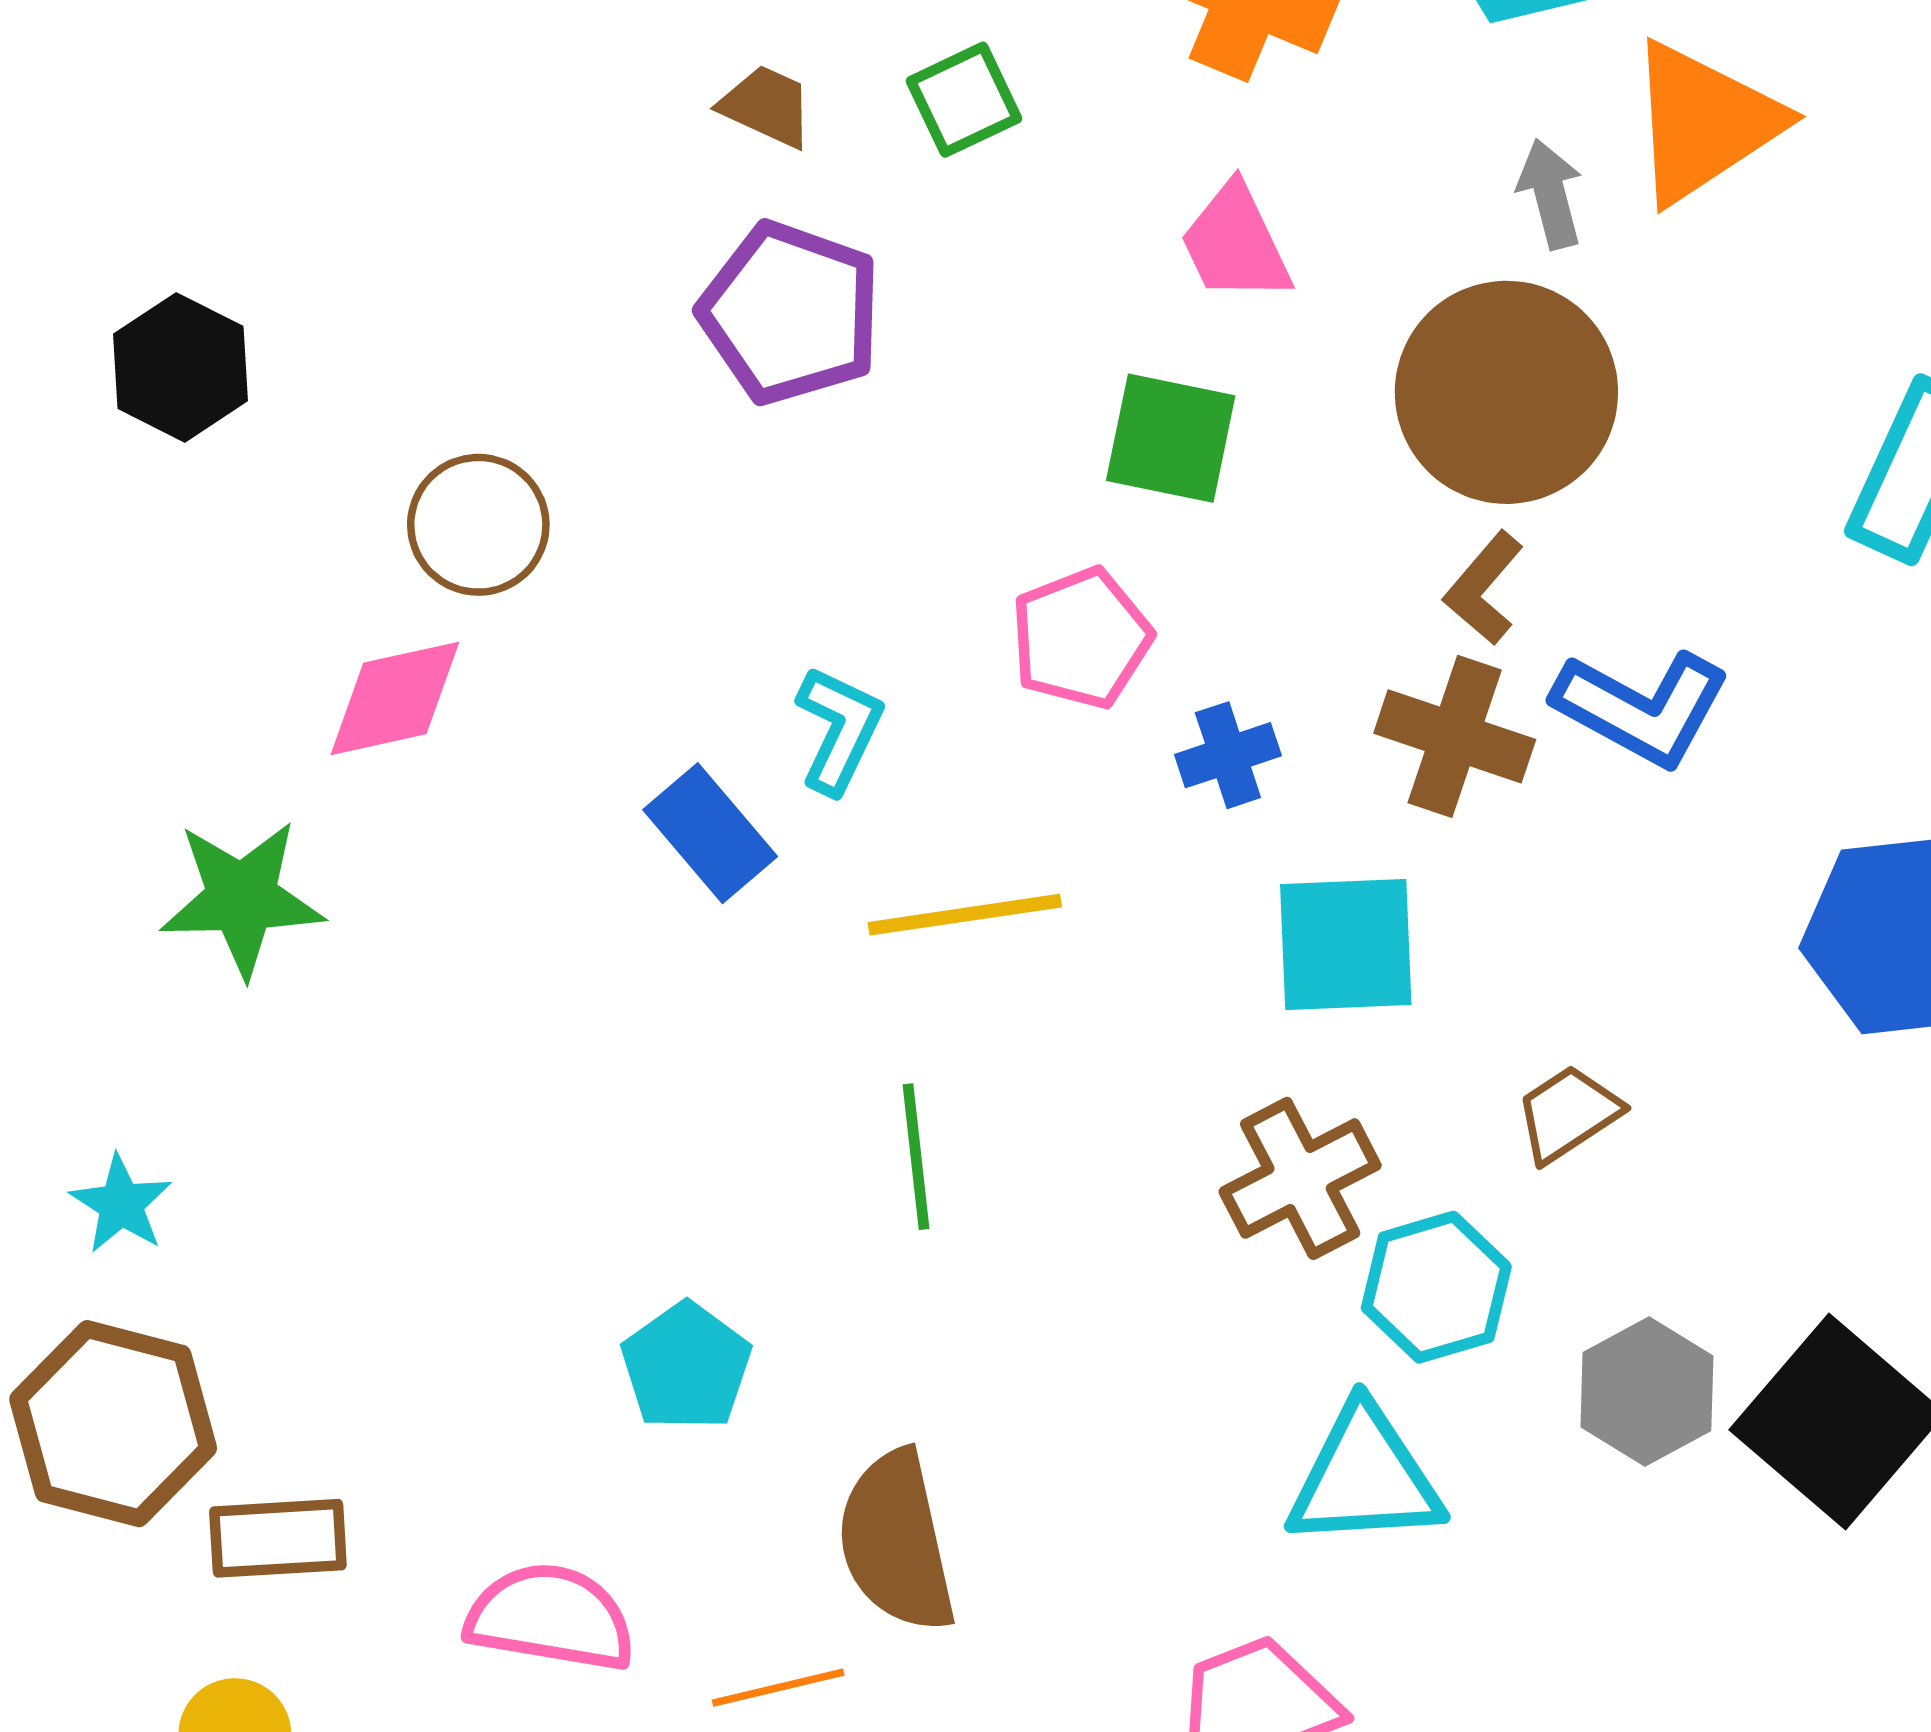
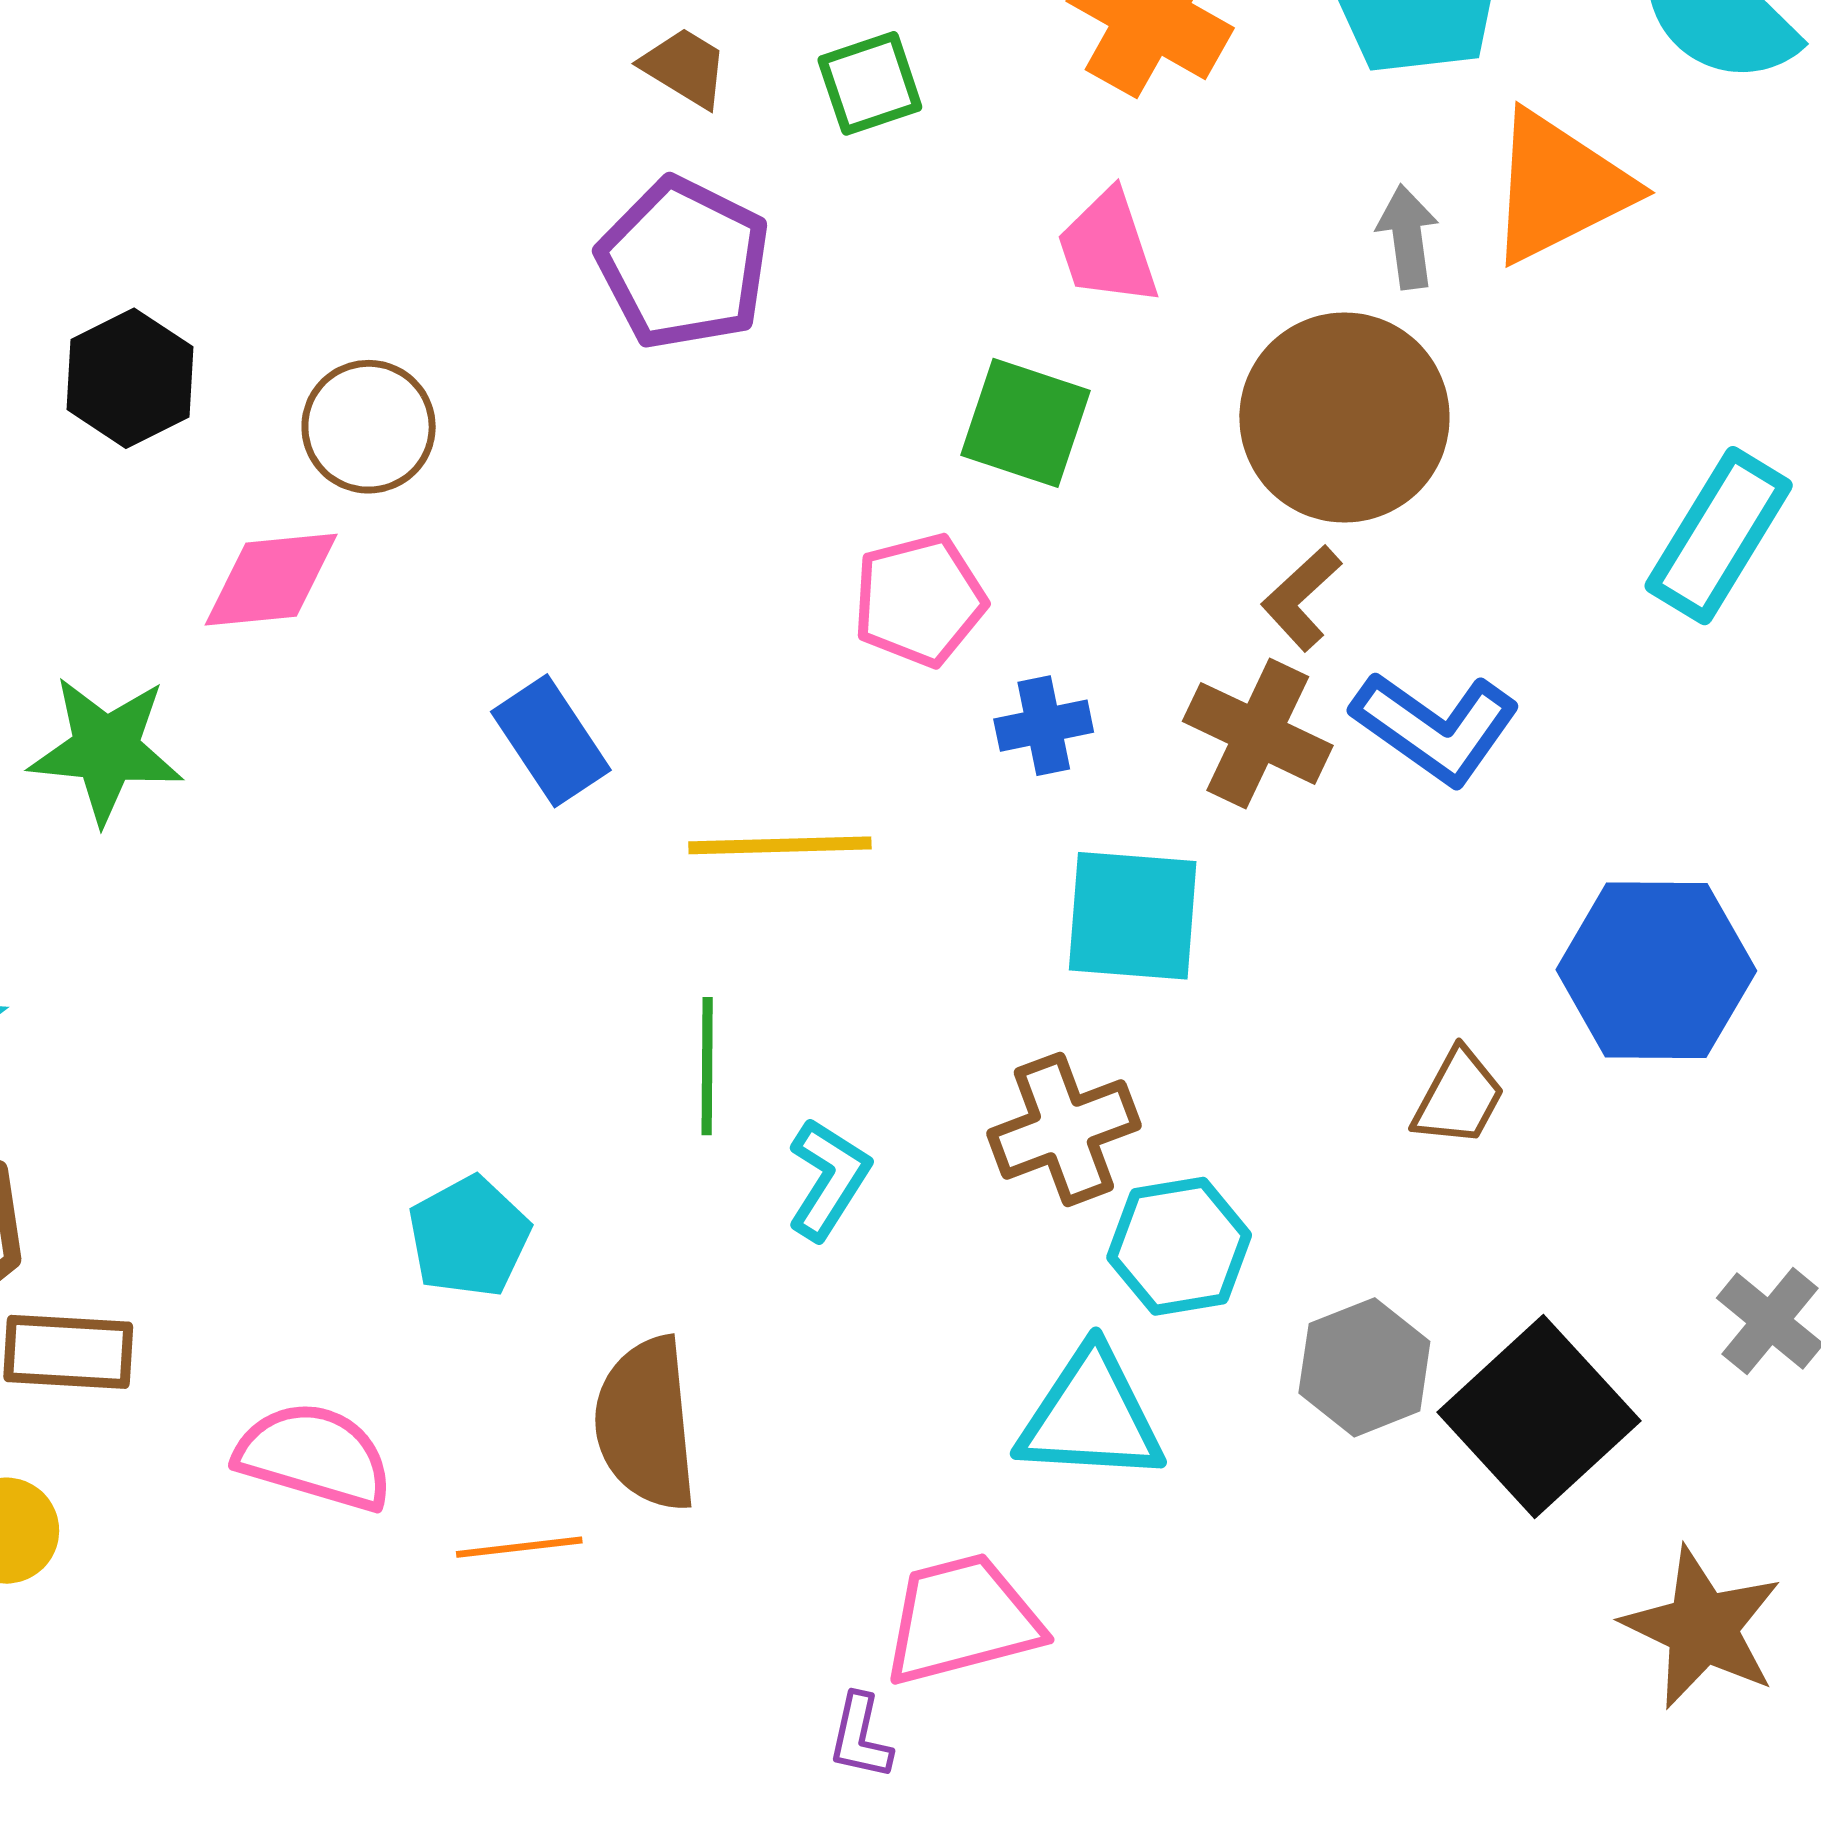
black hexagon: (181, 367) -> (130, 378), moved
cyan L-shape: (839, 730) -> (828, 1179), moved
brown trapezoid: (1568, 1114) -> (1459, 1097), moved, turned 145

